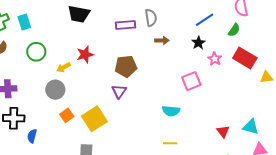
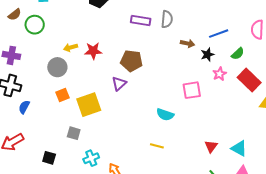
green semicircle: (234, 30) -> (238, 54), moved
brown arrow: (162, 40) -> (188, 43), moved
green circle: (36, 52) -> (35, 25), moved
red star: (85, 55) -> (93, 51), moved

